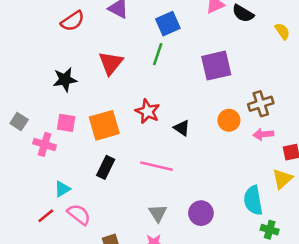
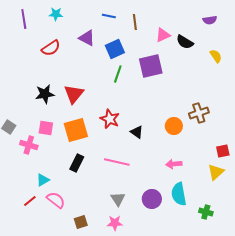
blue square: (168, 24) -> (115, 49), moved
red triangle: (111, 63) -> (74, 94), moved
purple square: (216, 66) -> (151, 66), moved
pink arrow: (263, 134) -> (174, 164), moved
cyan semicircle: (253, 200) -> (179, 194), moved

